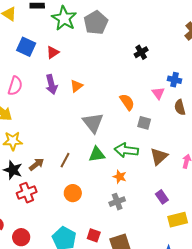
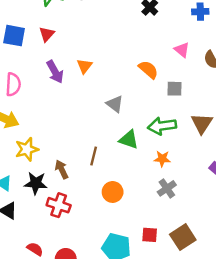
blue cross: (175, 80) -> (200, 12), moved
gray triangle: (93, 123) -> (115, 104), size x0.7
green triangle: (97, 154) -> (129, 140), turned 42
brown arrow: (36, 164) -> (62, 169), turned -63
red cross: (27, 193) -> (59, 205), turned -36

